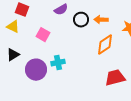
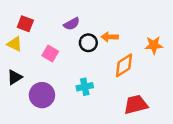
black circle: (81, 20) -> (88, 43), moved
orange arrow: (101, 20) -> (110, 37), moved
cyan cross: (58, 63) -> (85, 87), moved

